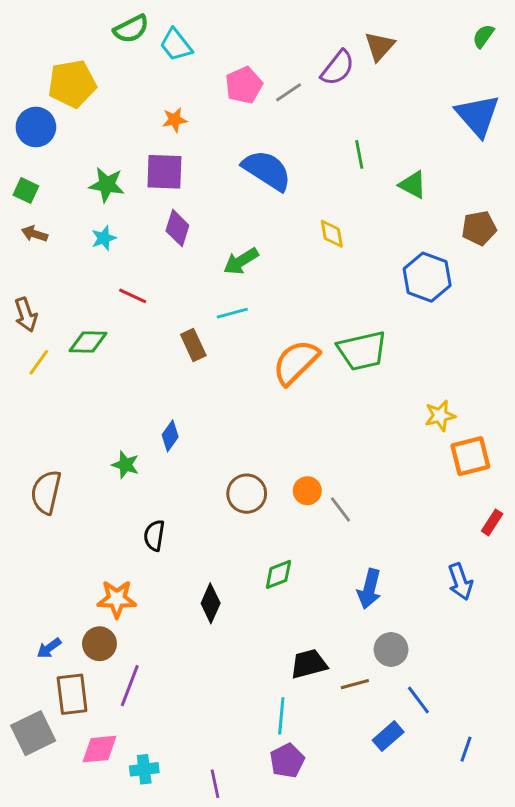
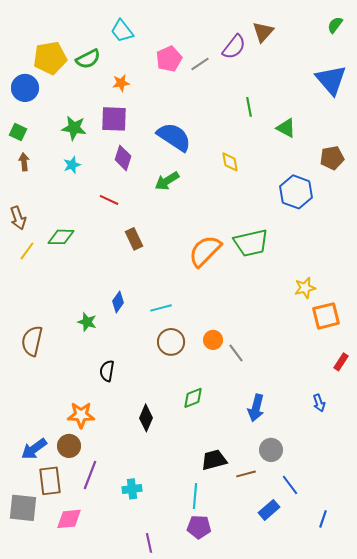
green semicircle: (131, 29) -> (88, 59), moved
blue semicircle: (267, 170) -> (174, 137), moved
brown arrow: (35, 234) -> (24, 162), turned 66
red line: (133, 296) -> (109, 200), moved
cyan line: (232, 313) -> (161, 308), moved
blue arrow: (460, 582) -> (319, 403), size x0.7
blue arrow: (49, 648) -> (34, 449), size x1.5
gray square: (33, 733) -> (23, 508), turned 32
purple pentagon: (287, 761) -> (199, 527), turned 30
cyan cross: (144, 769) -> (132, 489), moved

